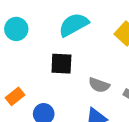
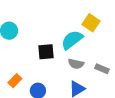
cyan semicircle: (74, 25) -> (72, 40), moved

